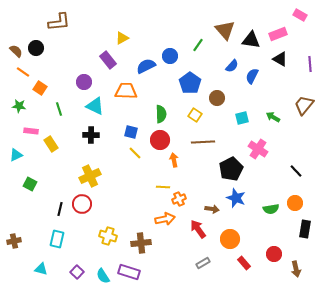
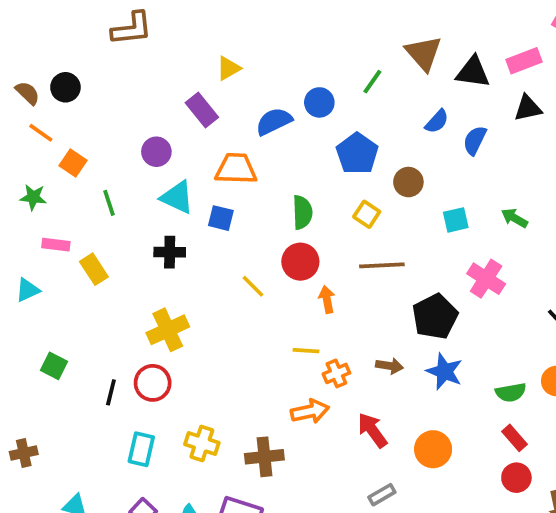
brown L-shape: (59, 22) -> (132, 29), moved
black triangle: (280, 59) -> (528, 108), turned -42
blue square: (131, 132) -> (221, 218), moved
green square: (30, 184) -> (54, 366), moved
brown arrow: (212, 209) -> (389, 366), moved
cyan rectangle: (57, 239) -> (141, 449), moved
red rectangle: (244, 263) -> (515, 438), moved

